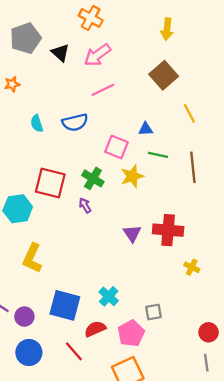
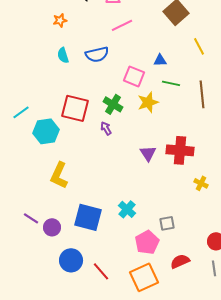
orange star: (12, 84) -> (60, 20), moved
red semicircle: (95, 329) -> (180, 261), moved
red line: (74, 351) -> (101, 271), moved
blue circle: (29, 352) -> (71, 260), moved

